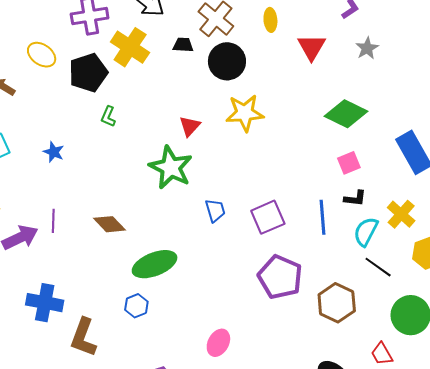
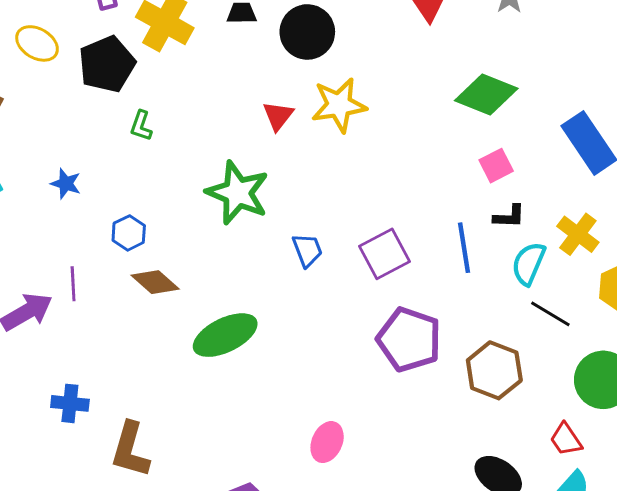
red triangle: (190, 126) -> (278, 116), moved
blue cross: (45, 303) -> (70, 403), size x0.7
blue hexagon: (136, 306) -> (129, 233), moved

